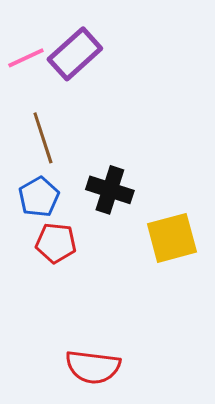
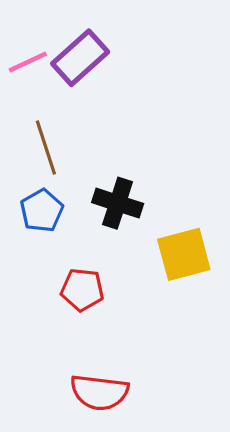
red pentagon: (56, 243) -> (82, 290), moved

